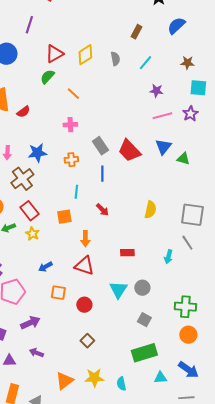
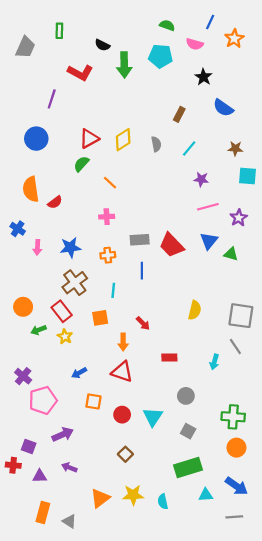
purple line: (29, 25) -> (52, 99), moved
blue semicircle: (176, 26) -> (223, 108), turned -102
purple star: (190, 114) -> (239, 218), moved
gray rectangle: (100, 146) -> (140, 240), turned -60
brown cross: (22, 179) -> (75, 283), moved
red arrow: (102, 210) -> (143, 323), moved
cyan triangle: (118, 290) -> (153, 417), moved

